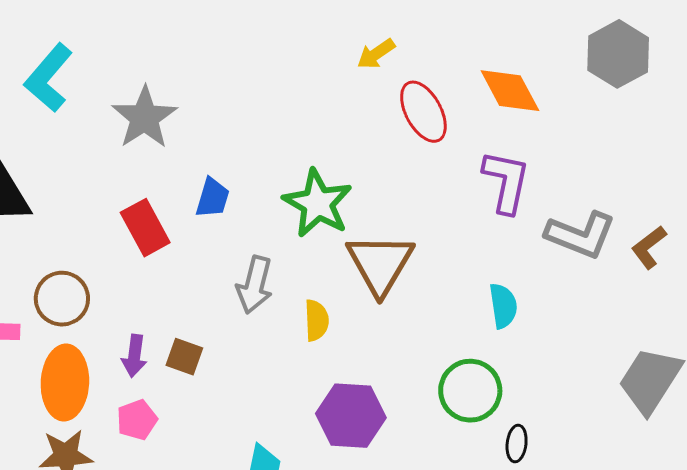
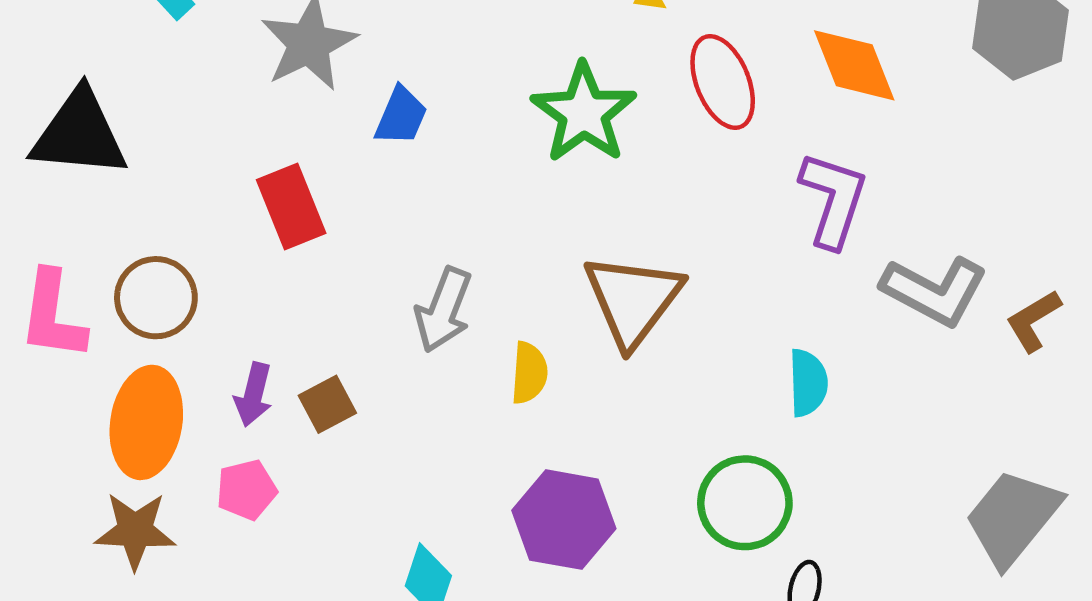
blue trapezoid: (212, 198) -> (401, 116), moved
green star: (318, 203) -> (584, 113), moved
brown square: (184, 357) -> (327, 404), turned 36

